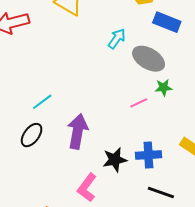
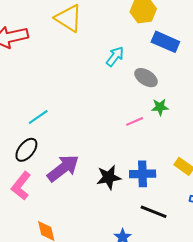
gray ellipse: (149, 59) -> (146, 78), size x0.7
purple arrow: (78, 131) -> (63, 168), moved, turned 40
pink L-shape: (87, 188) -> (21, 186), moved

